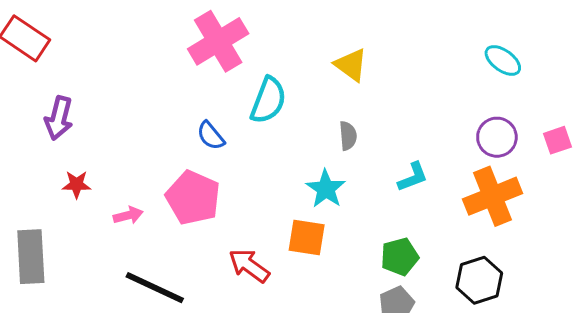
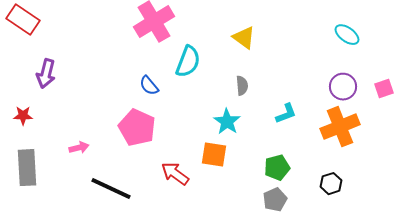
red star: (77, 184) -> (23, 116), moved
pink arrow: (128, 215) -> (79, 148), moved
black hexagon: (479, 280) -> (331, 184), size x0.7

